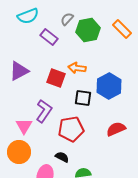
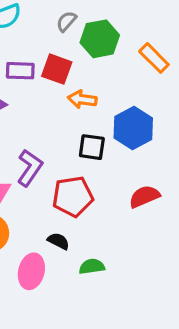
orange rectangle: (122, 29) -> (154, 58), moved
purple rectangle: (49, 37) -> (20, 71), moved, turned -36
red square: (56, 78) -> (57, 69), moved

